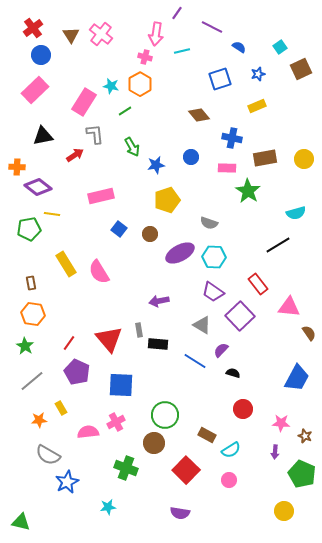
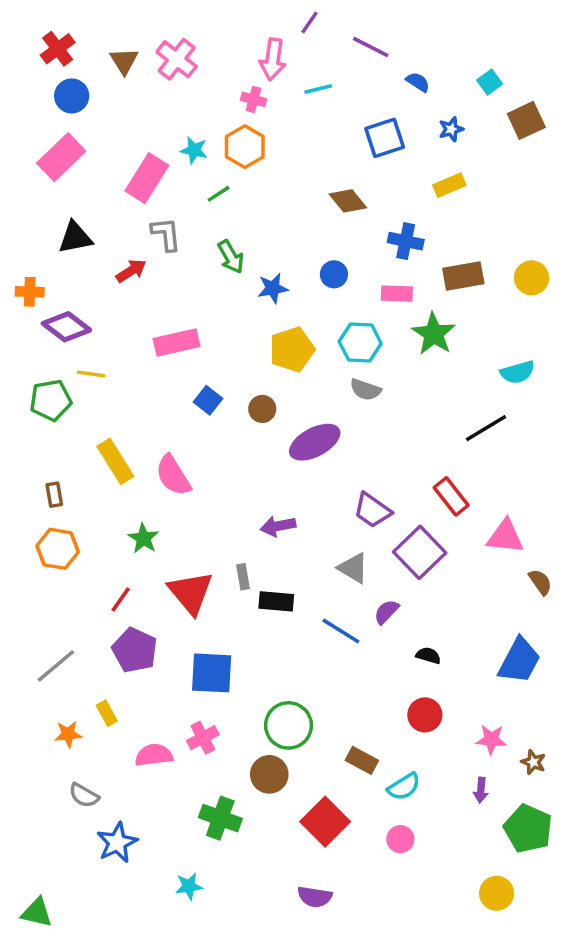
cyan hexagon: (214, 257) -> (360, 342), moved
green star: (25, 346) -> (143, 538), moved
black semicircle: (233, 373) -> (428, 655), moved
gray semicircle: (48, 455) -> (84, 795), size x0.7

